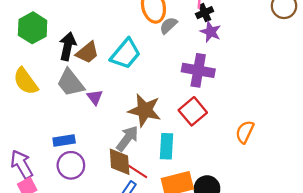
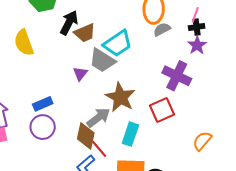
gray trapezoid: (70, 83) -> (102, 60), moved, turned -36
blue rectangle: (64, 141) -> (43, 104), turned -30

